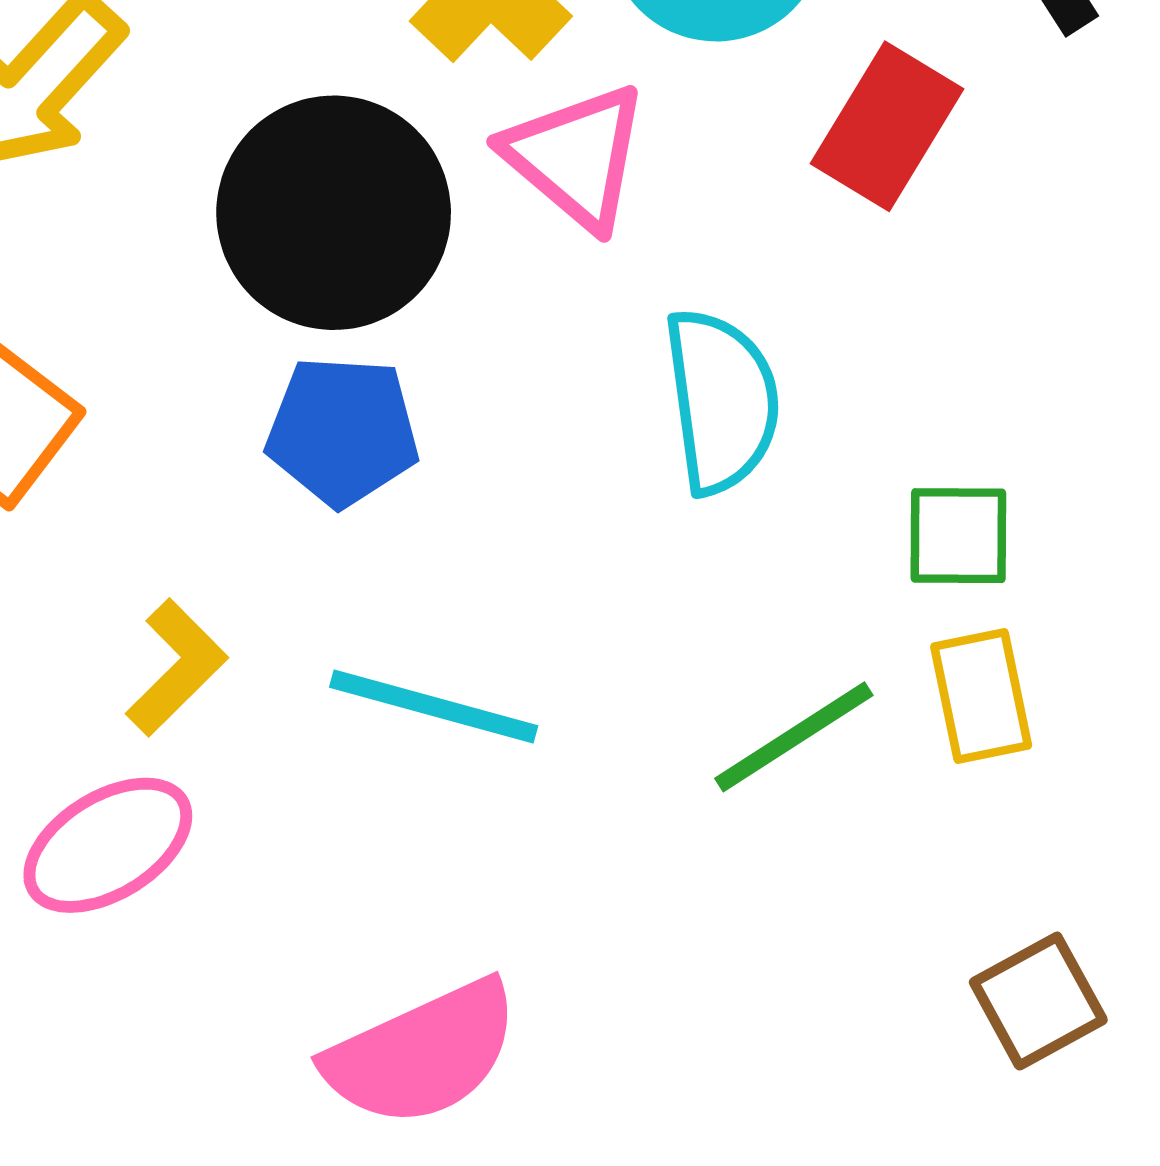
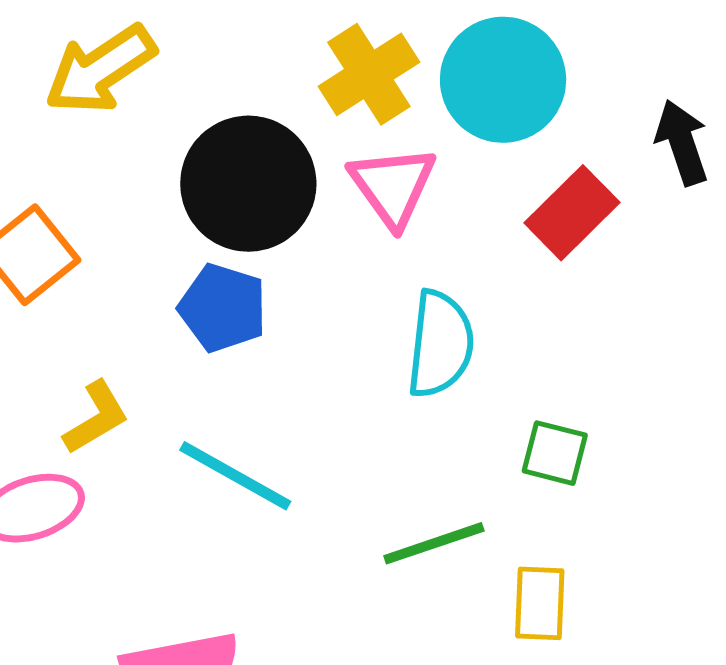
yellow rectangle: (981, 696) -> (540, 603), moved

